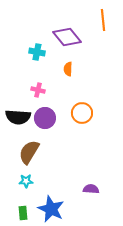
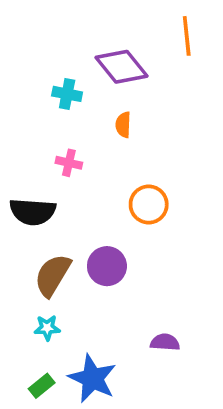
purple circle: (45, 118) -> (107, 266), moved
green rectangle: (23, 213) -> (42, 386), turned 56

